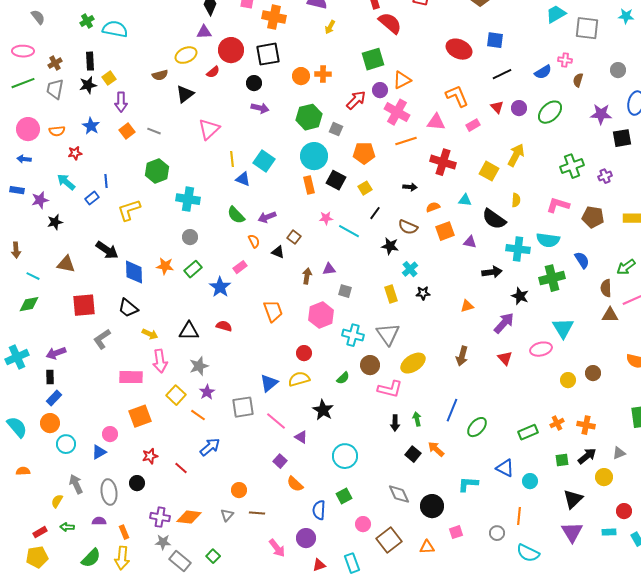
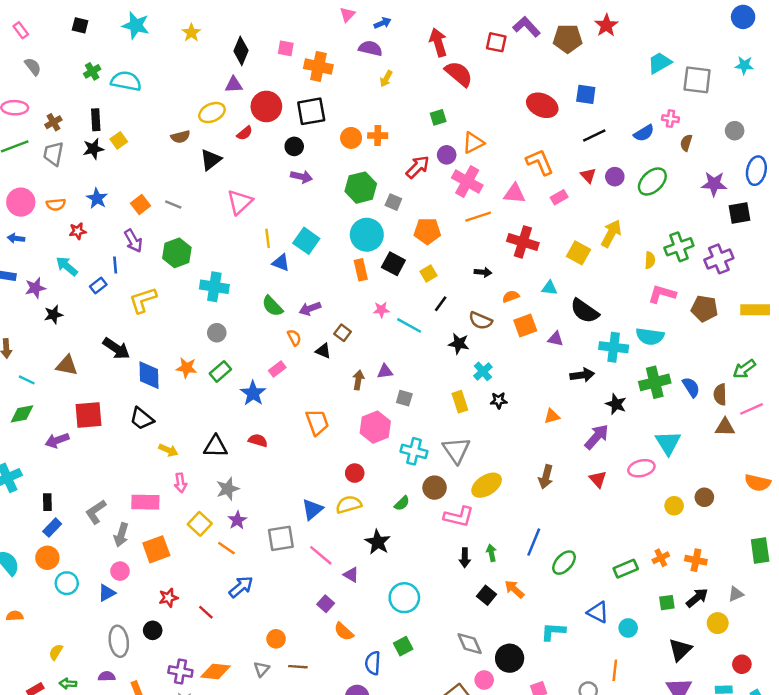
green square: (373, 59) -> (438, 117), size x0.6
purple arrow: (121, 102) -> (133, 241), moved, turned -30
purple cross: (605, 176) -> (719, 259), size x1.6
yellow semicircle: (516, 200) -> (650, 260), moved
blue semicircle: (582, 260) -> (691, 387), moved
gray L-shape: (102, 339) -> (96, 512), moved
purple arrow: (56, 353) -> (57, 440), moved
pink arrow: (160, 361) -> (180, 483), size x0.7
gray arrow: (76, 484) -> (121, 535), moved, turned -138
pink circle: (363, 524) -> (484, 680), moved

